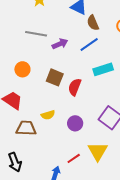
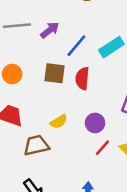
blue line: (89, 44) -> (76, 46), moved
red line: (74, 158) -> (102, 148), moved

